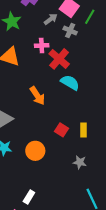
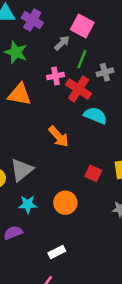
green line: (90, 17) -> (82, 59), moved
gray cross: (70, 31) -> (105, 72), moved, turned -32
white rectangle: (29, 197) -> (57, 252), moved, turned 40

